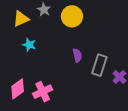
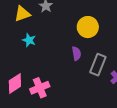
yellow circle: (72, 16) -> (88, 27), moved

